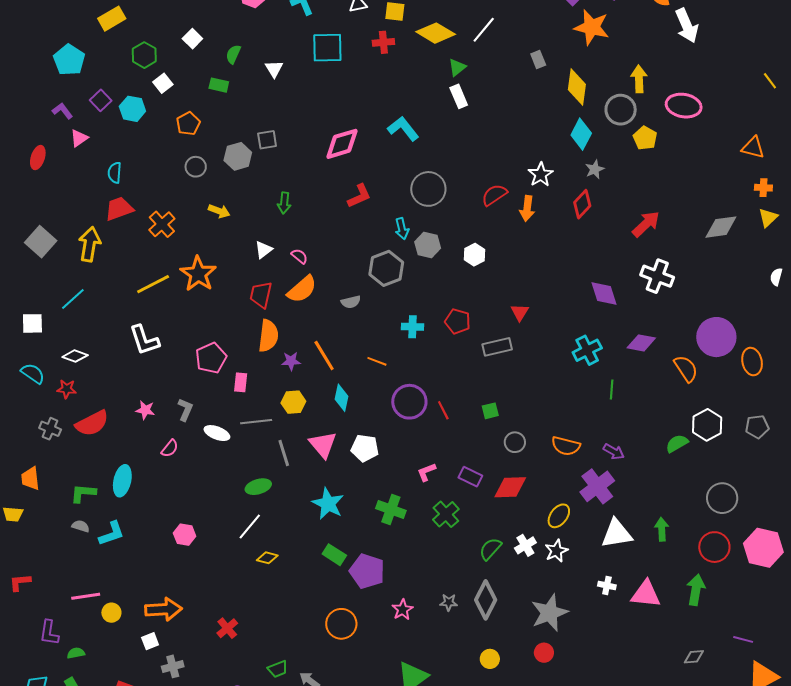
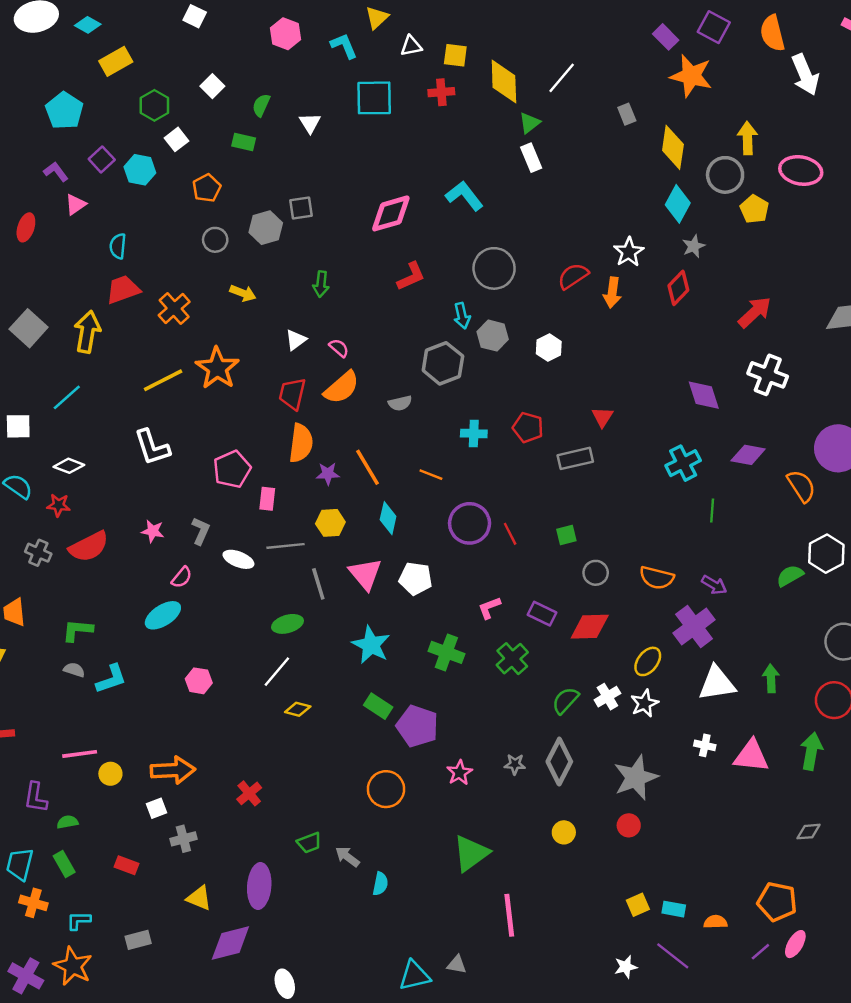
yellow diamond: (436, 33) -> (504, 81), turned 57
cyan ellipse: (122, 481) -> (163, 615), moved, turned 44

